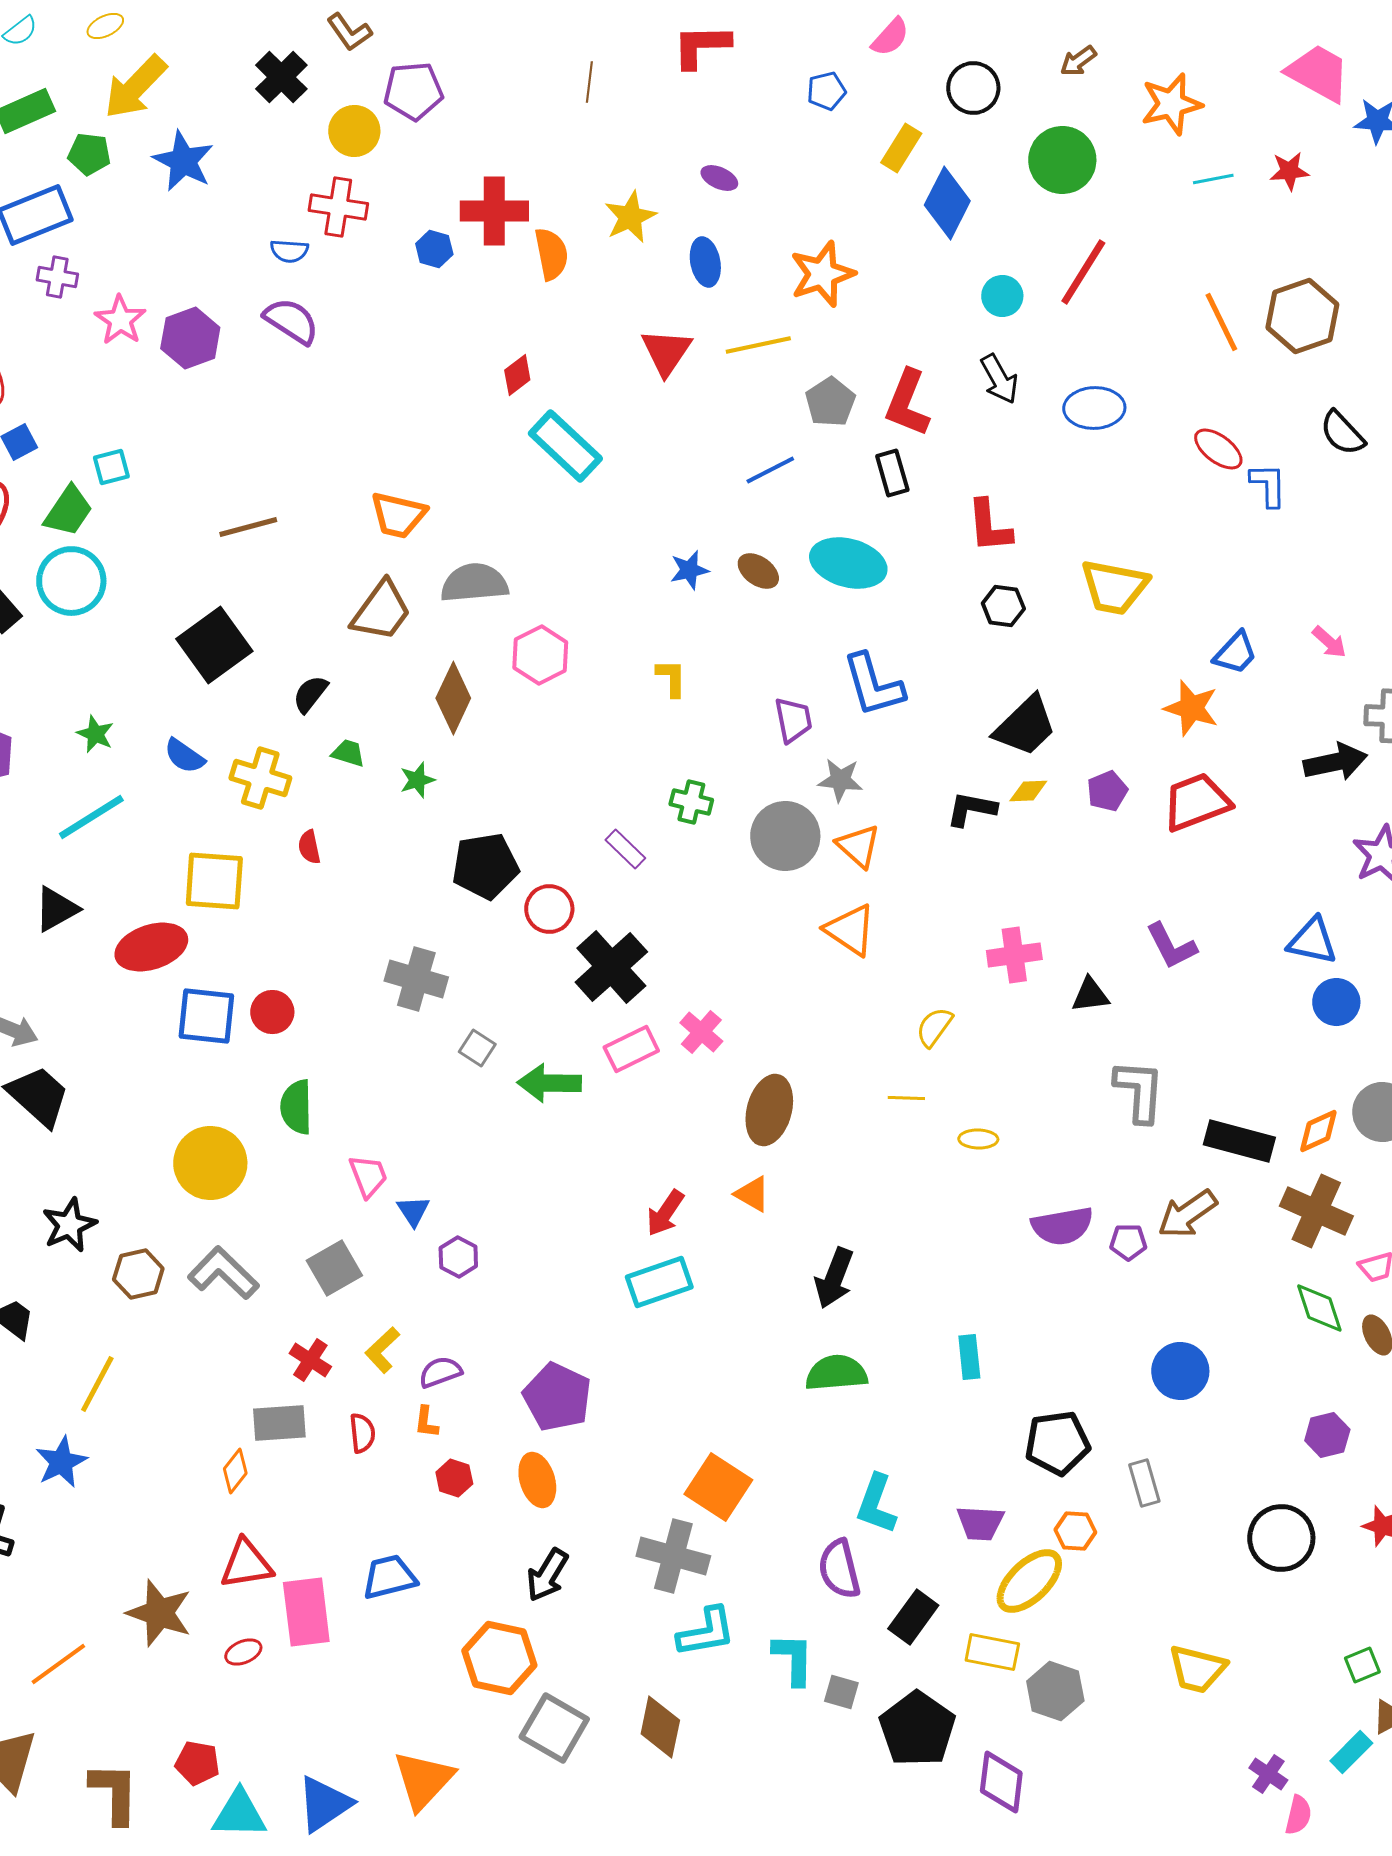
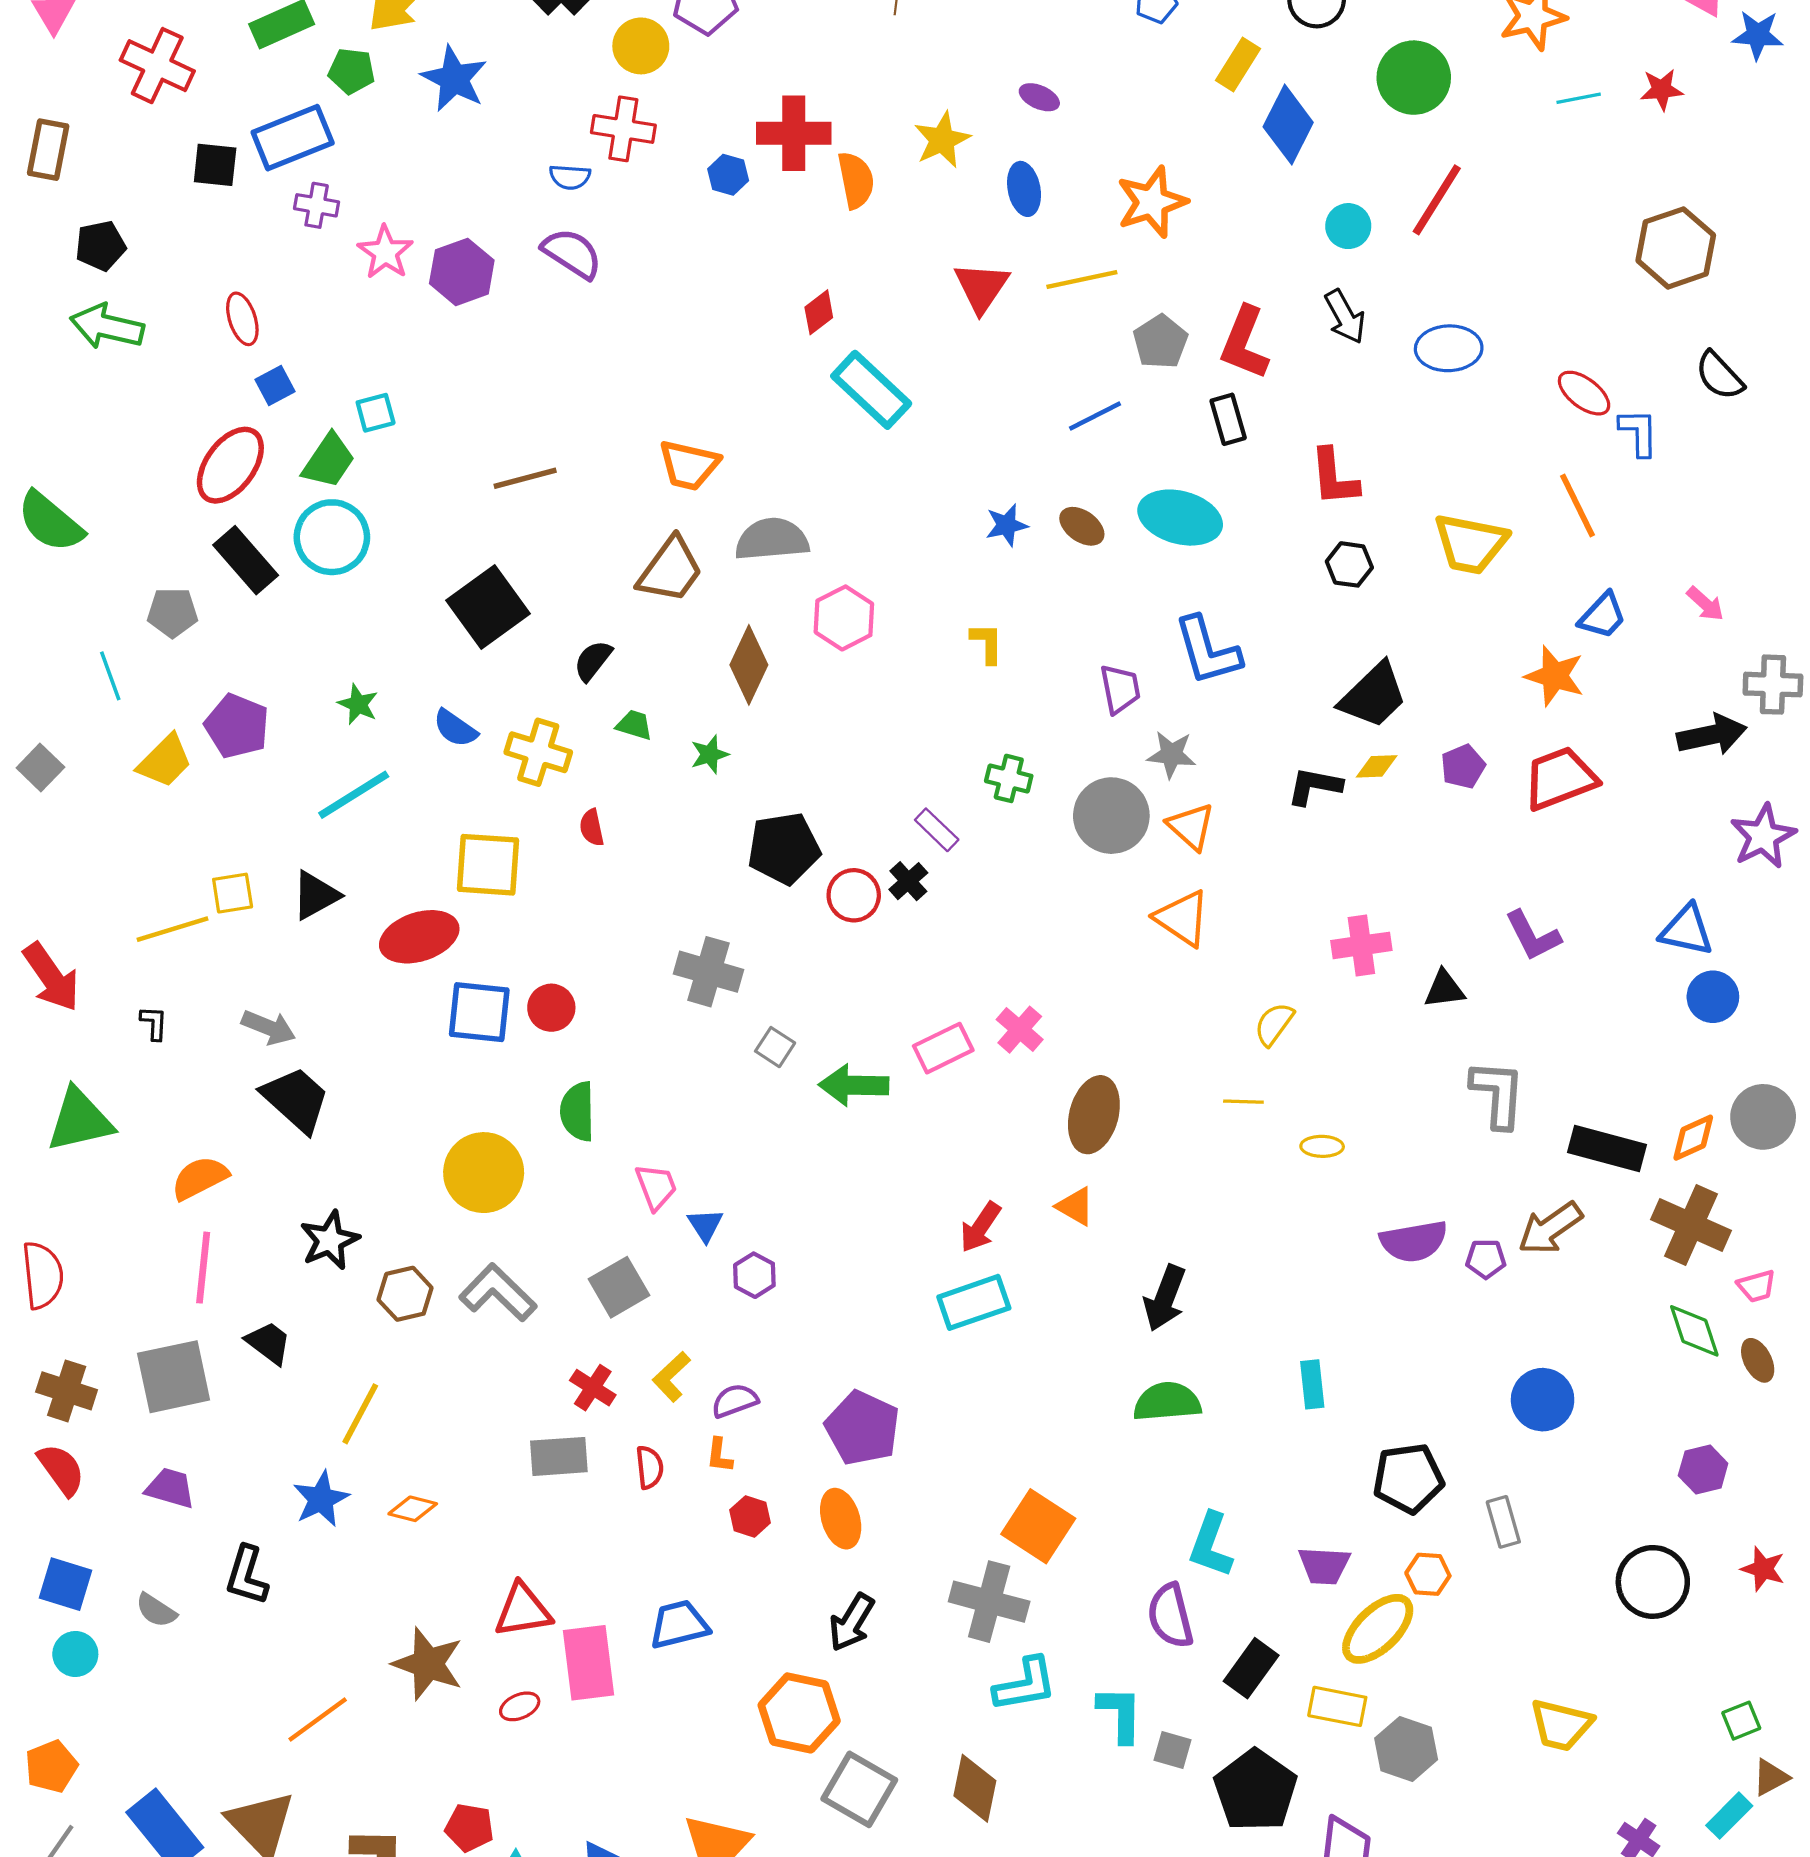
orange line: (1221, 322) -> (1578, 506), moved
black cross: (611, 967) -> (908, 881), moved, size x0.5
orange diamond: (235, 1471) -> (413, 1509), moved, turned 66

